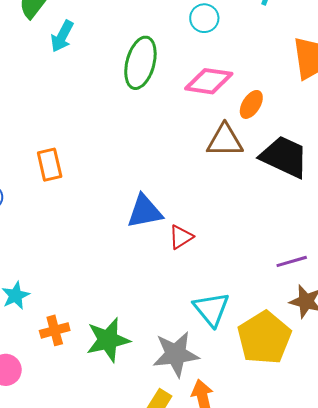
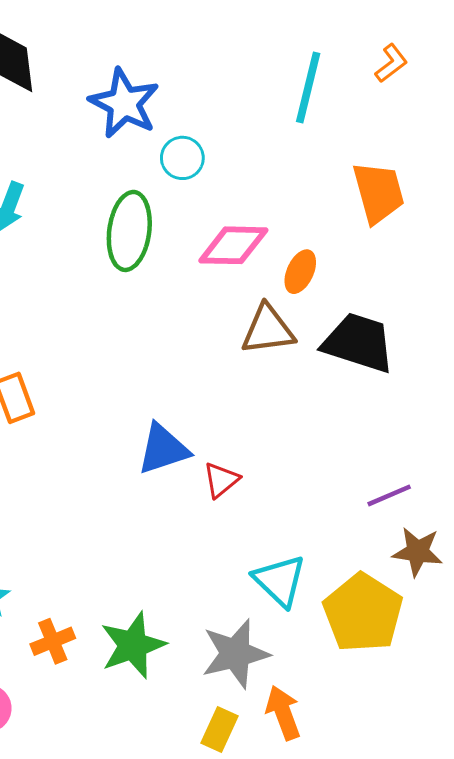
cyan circle: (204, 18) -> (182, 158), moved

